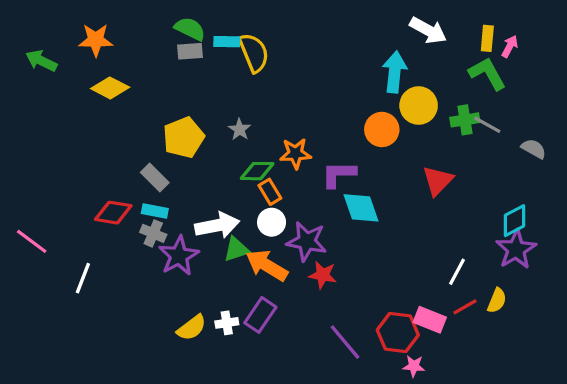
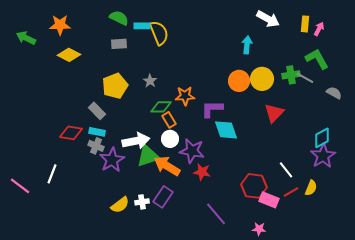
gray rectangle: (190, 51) -> (119, 44), moved
cyan arrow: (395, 72) -> (247, 45), size x0.7
green L-shape: (487, 74) -> (317, 59), moved
yellow circle: (419, 106) -> (262, 79), moved
pink line: (32, 241) -> (20, 186), moved
green triangle: (236, 249) -> (148, 156), size x1.4
white line: (457, 272) -> (286, 170), turned -66
red hexagon: (398, 332) -> (254, 186), moved

